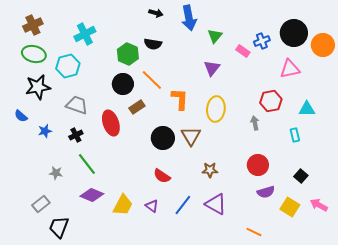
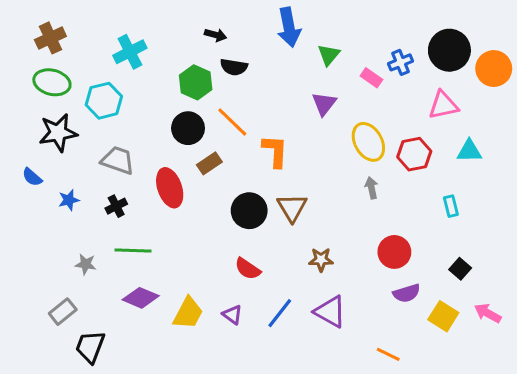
black arrow: (156, 13) -> (216, 35), moved
yellow ellipse: (216, 109) -> (368, 142), moved, turned -35
cyan triangle: (307, 109) -> (469, 151), moved
gray arrow: (255, 123) -> (371, 188), moved
green line: (87, 164) -> (133, 250), turned -50

